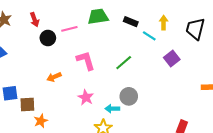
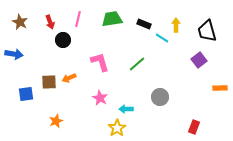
pink line: (69, 29) -> (78, 19), moved, turned -63
black trapezoid: (195, 29) -> (207, 31), turned -30
purple square: (172, 58) -> (199, 60), moved
gray circle: (129, 96) -> (160, 97), moved
brown square: (27, 105) -> (49, 82), moved

